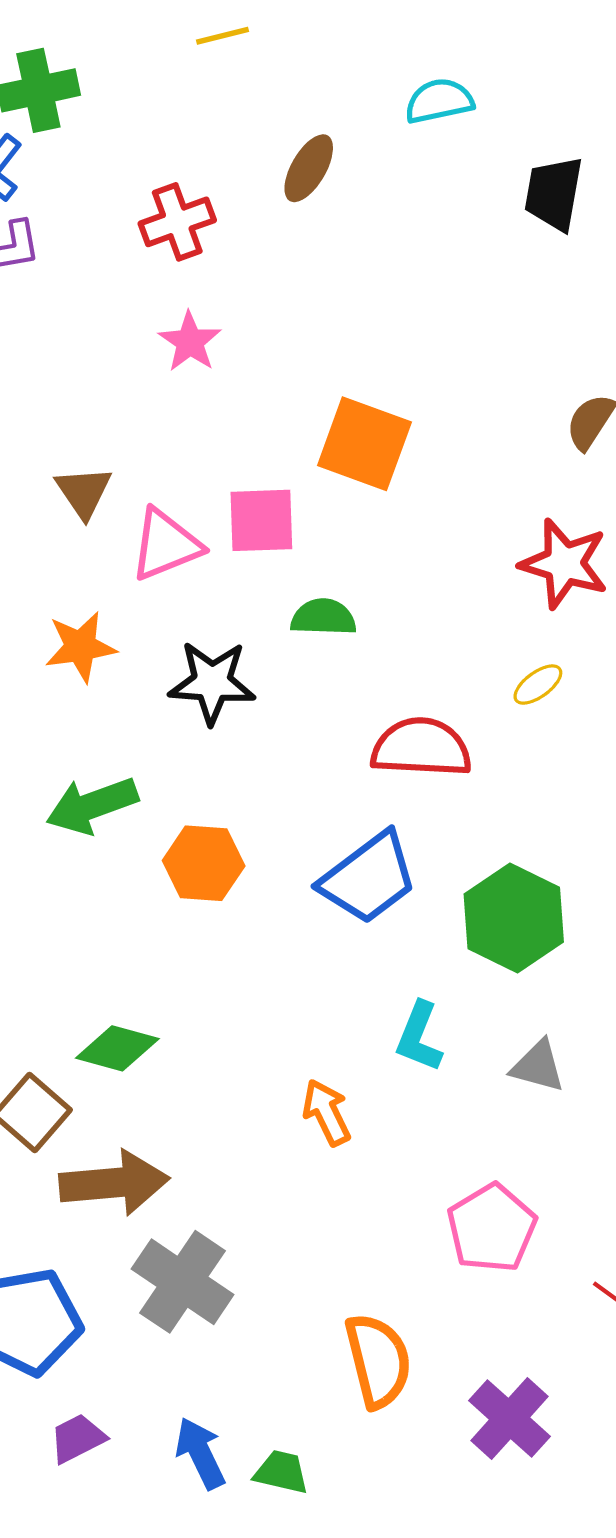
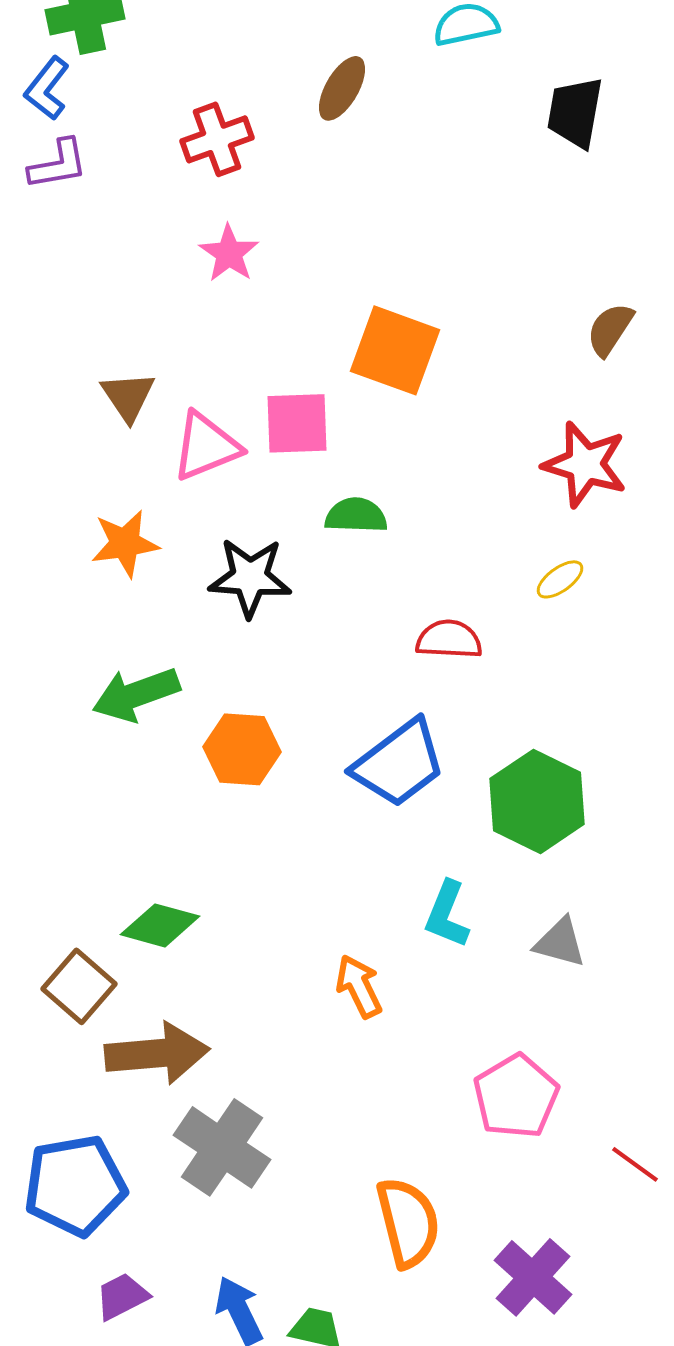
red semicircle: (421, 748) -> (449, 639), size x0.7

